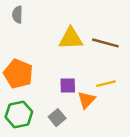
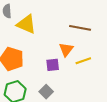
yellow triangle: (71, 38) -> (26, 24), moved, turned 30
orange triangle: (86, 100) -> (66, 49), moved

